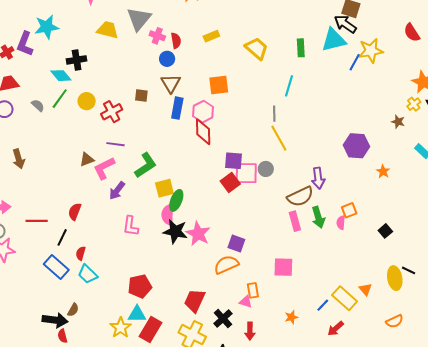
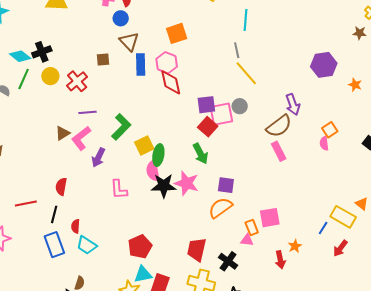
black cross: (77, 60) -> (42, 52), moved
green arrow: (318, 217) -> (200, 154), moved
blue rectangle: (56, 267) -> (54, 245), turned 40
pink square: (283, 267) -> (270, 218), moved
red arrow: (250, 331) -> (280, 260), moved

